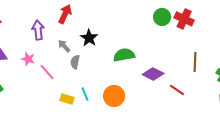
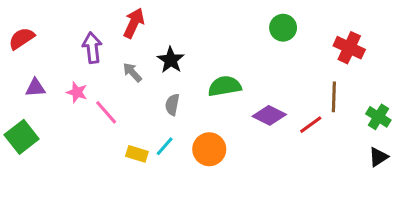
red cross: (184, 19) -> (349, 48), moved
gray semicircle: (75, 62) -> (172, 105), moved
red line: (177, 90) -> (311, 125), moved, turned -70
cyan line: (85, 94) -> (165, 146), turned 64

